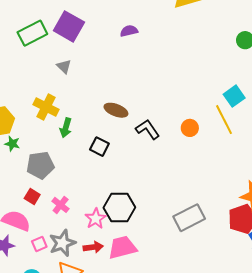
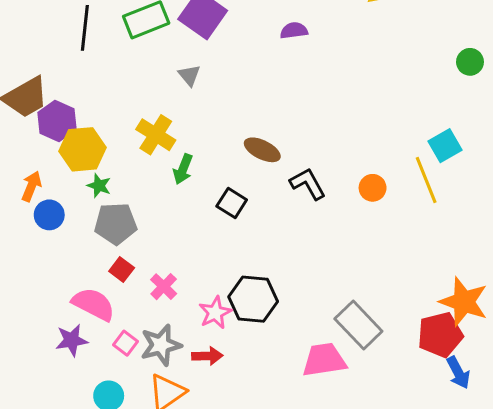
gray pentagon: (40, 165) -> (116, 224), moved
gray rectangle: (189, 218) -> (358, 325), turned 68
pink square: (39, 244) -> (125, 343), turned -35
pink trapezoid: (122, 247) -> (324, 360), moved

